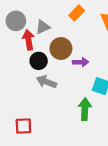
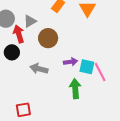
black circle: (39, 61) -> (12, 52), moved
purple arrow: (81, 62) -> (71, 62), moved

